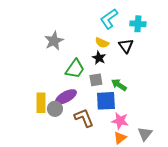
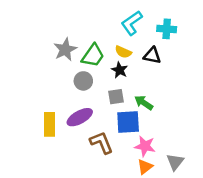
black triangle: (126, 46) -> (152, 56), turned -42
green trapezoid: (75, 69) -> (93, 56), moved
gray circle: (55, 109) -> (83, 81), moved

